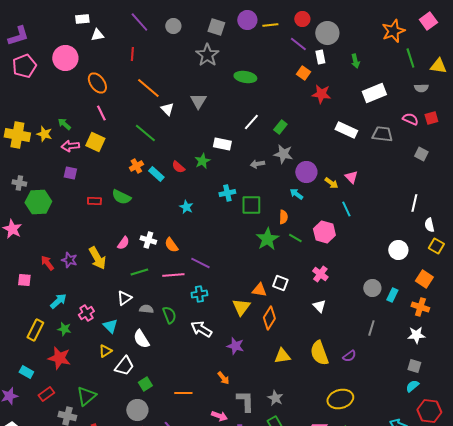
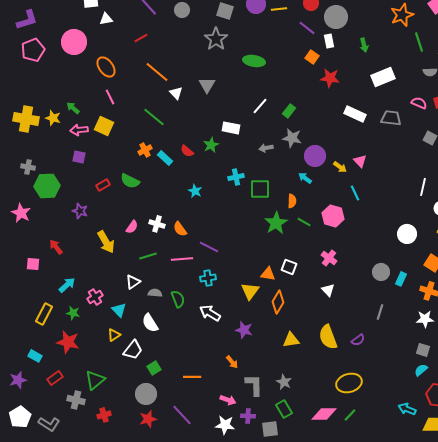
red line: (132, 54) -> (141, 38), turned 56
red rectangle: (94, 201) -> (103, 185), turned -32
purple star: (69, 260) -> (80, 211), moved

